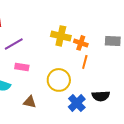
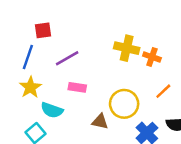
orange line: (85, 62) -> (163, 91), moved, turned 32
brown triangle: (30, 102) -> (100, 122), moved

